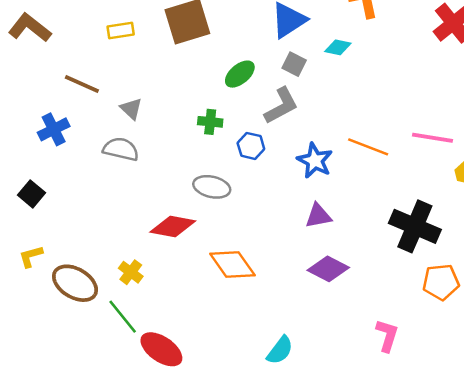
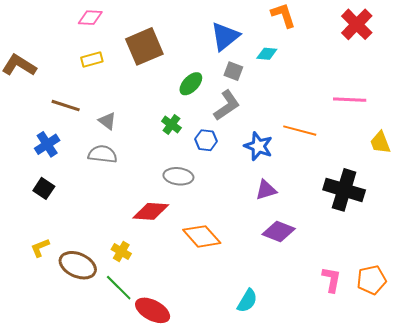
green cross: (210, 122) -> (171, 125), turned 36
pink line: (432, 138) -> (350, 100), moved
black square: (31, 194) -> (44, 188), moved
orange pentagon: (441, 282) -> (372, 280), moved

